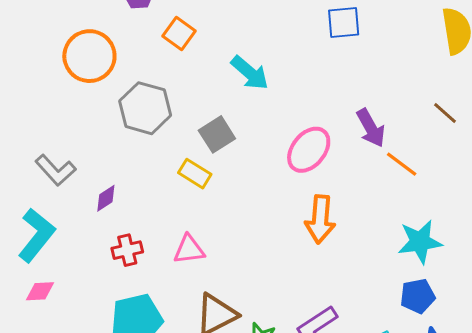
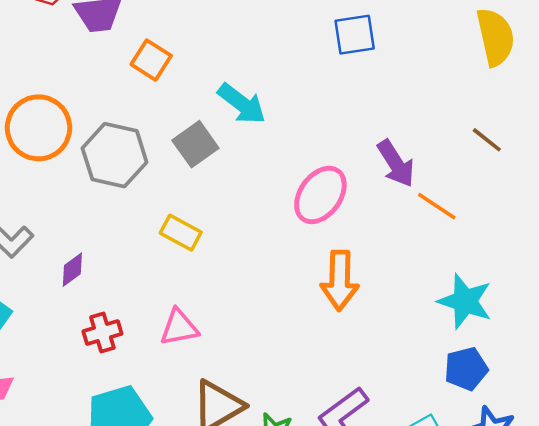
orange circle: (89, 56) -> (38, 128), moved
gray square: (217, 134) -> (195, 144), moved
cyan star: (420, 242) -> (465, 301), turned 30

